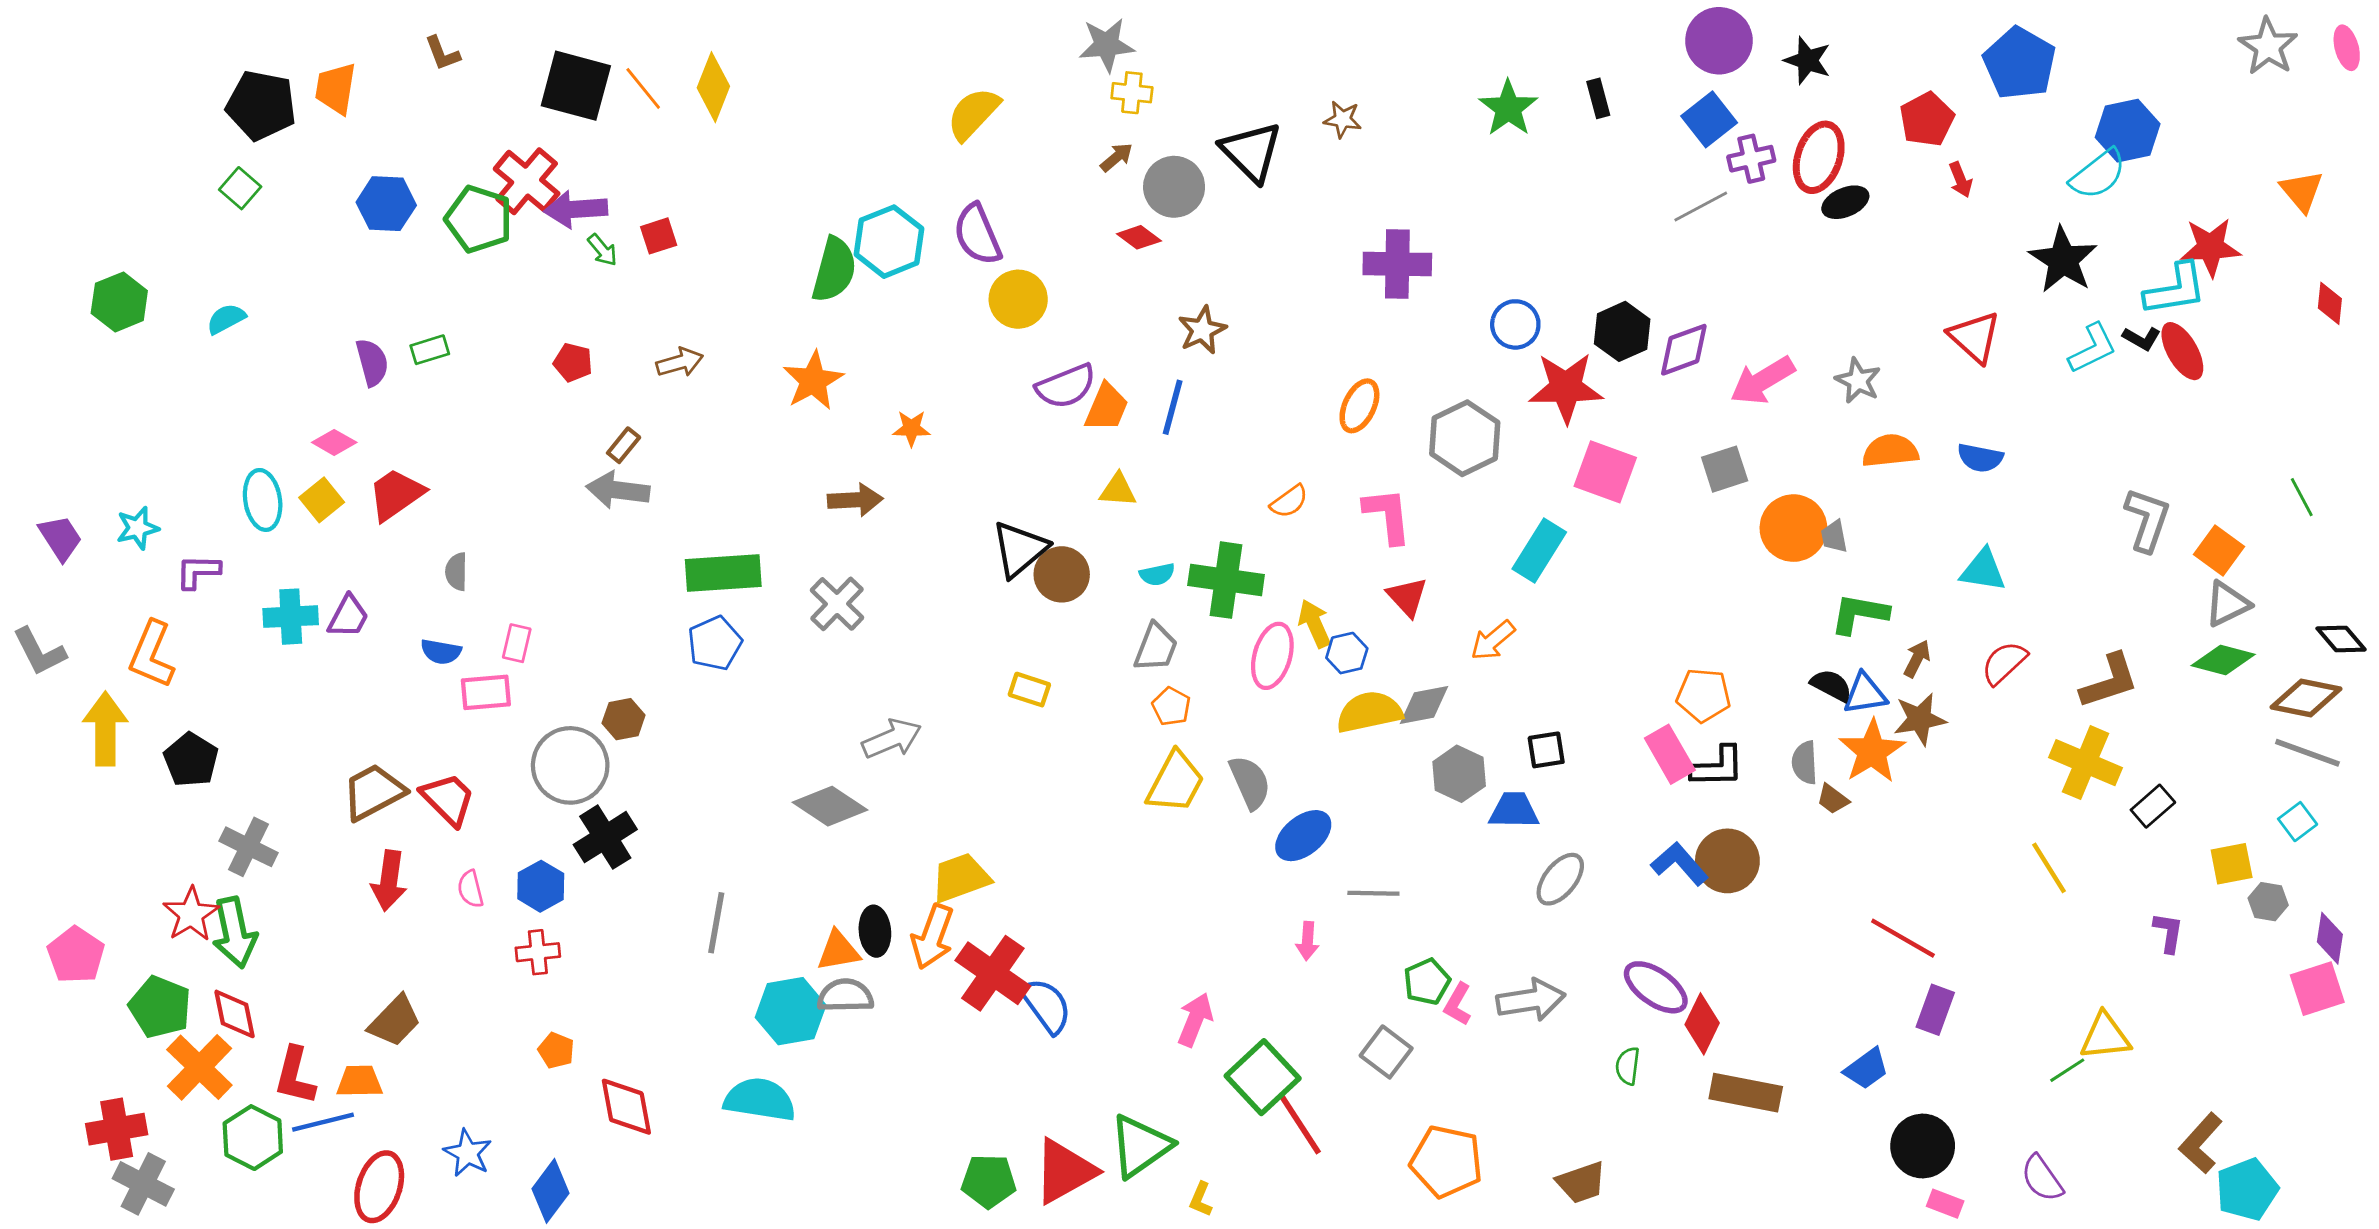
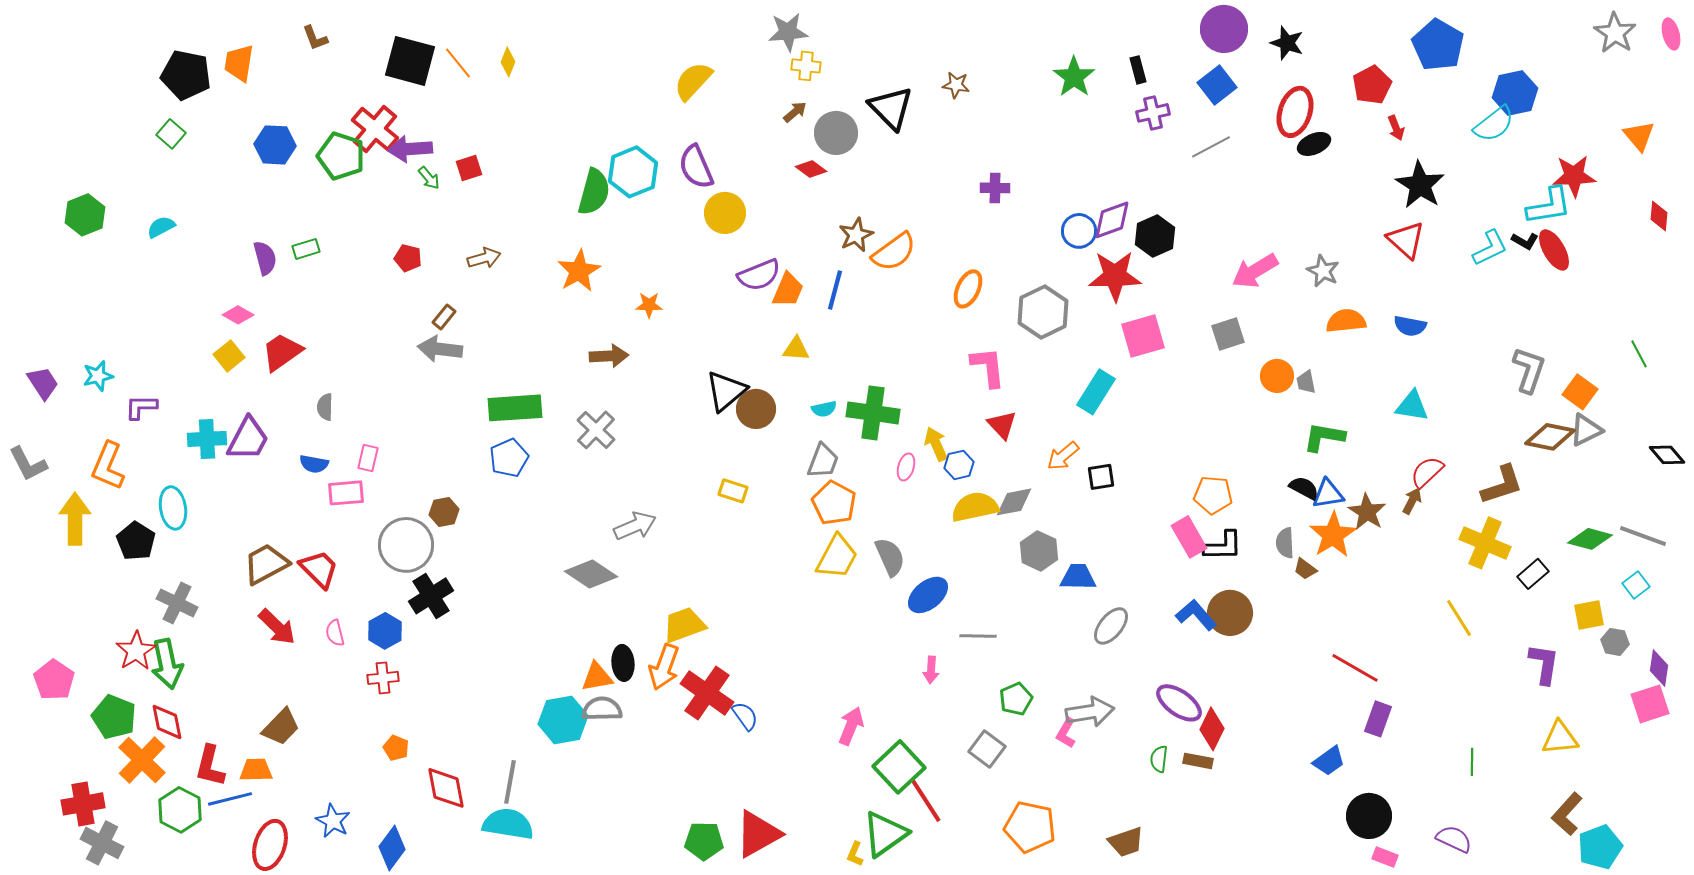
yellow diamond: (713, 87) -> (508, 62), size x0.6
purple cross: (1751, 159) -> (1153, 113), moved
black star: (2063, 260) -> (1420, 185), moved
purple cross: (1397, 264) -> (995, 188), size x0.6
purple diamond: (1684, 350) -> (1112, 220), moved
pink square: (1605, 472) -> (1143, 336), turned -36
cyan ellipse: (263, 500) -> (173, 508), moved
orange semicircle: (1289, 501) -> (894, 252), moved, size x1.6
orange circle: (1793, 528) -> (1277, 376), size x0.7
purple trapezoid: (348, 617) -> (248, 439), size x1.4
pink ellipse: (1272, 656) -> (906, 467), size x0.6
brown arrow: (1917, 659) -> (1412, 501), moved
green diamond: (2223, 660) -> (1590, 539), moved
brown diamond: (2306, 698) -> (1550, 437), moved
orange pentagon: (1171, 706) -> (834, 503), size x1.6
brown star: (1920, 719) -> (1367, 512), turned -30
black square: (1546, 750) -> (1101, 477), moved
red arrow: (389, 881) -> (277, 627), turned -54
gray line: (716, 923) -> (510, 782), moved
purple L-shape: (2168, 933) -> (1544, 664), size x1.4
pink L-shape: (1458, 1004) -> (1066, 733), moved
blue semicircle: (1046, 1006) -> (745, 716), size x0.7
yellow triangle: (2105, 1036) -> (1560, 738), moved
green line: (2067, 1070) -> (1472, 762), turned -56
brown rectangle: (1746, 1093) -> (1198, 761), moved, size x0.6
cyan semicircle: (760, 1100) -> (508, 824), moved
green triangle: (1140, 1146) -> (885, 834), moved
purple semicircle: (2042, 1178) -> (1454, 839), turned 150

